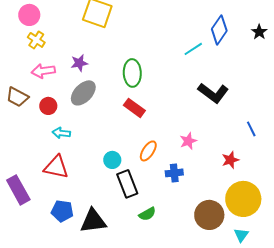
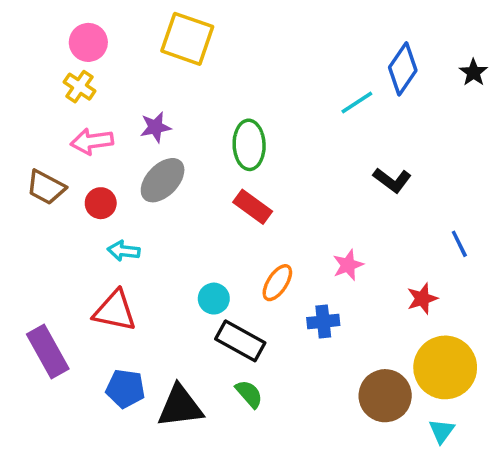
pink circle: (29, 15) -> (88, 42), moved
black L-shape: (213, 93) -> (392, 180), size x0.7
black rectangle: (127, 184) -> (240, 341), turned -40
green semicircle: (147, 214) -> (249, 394), moved, turned -102

